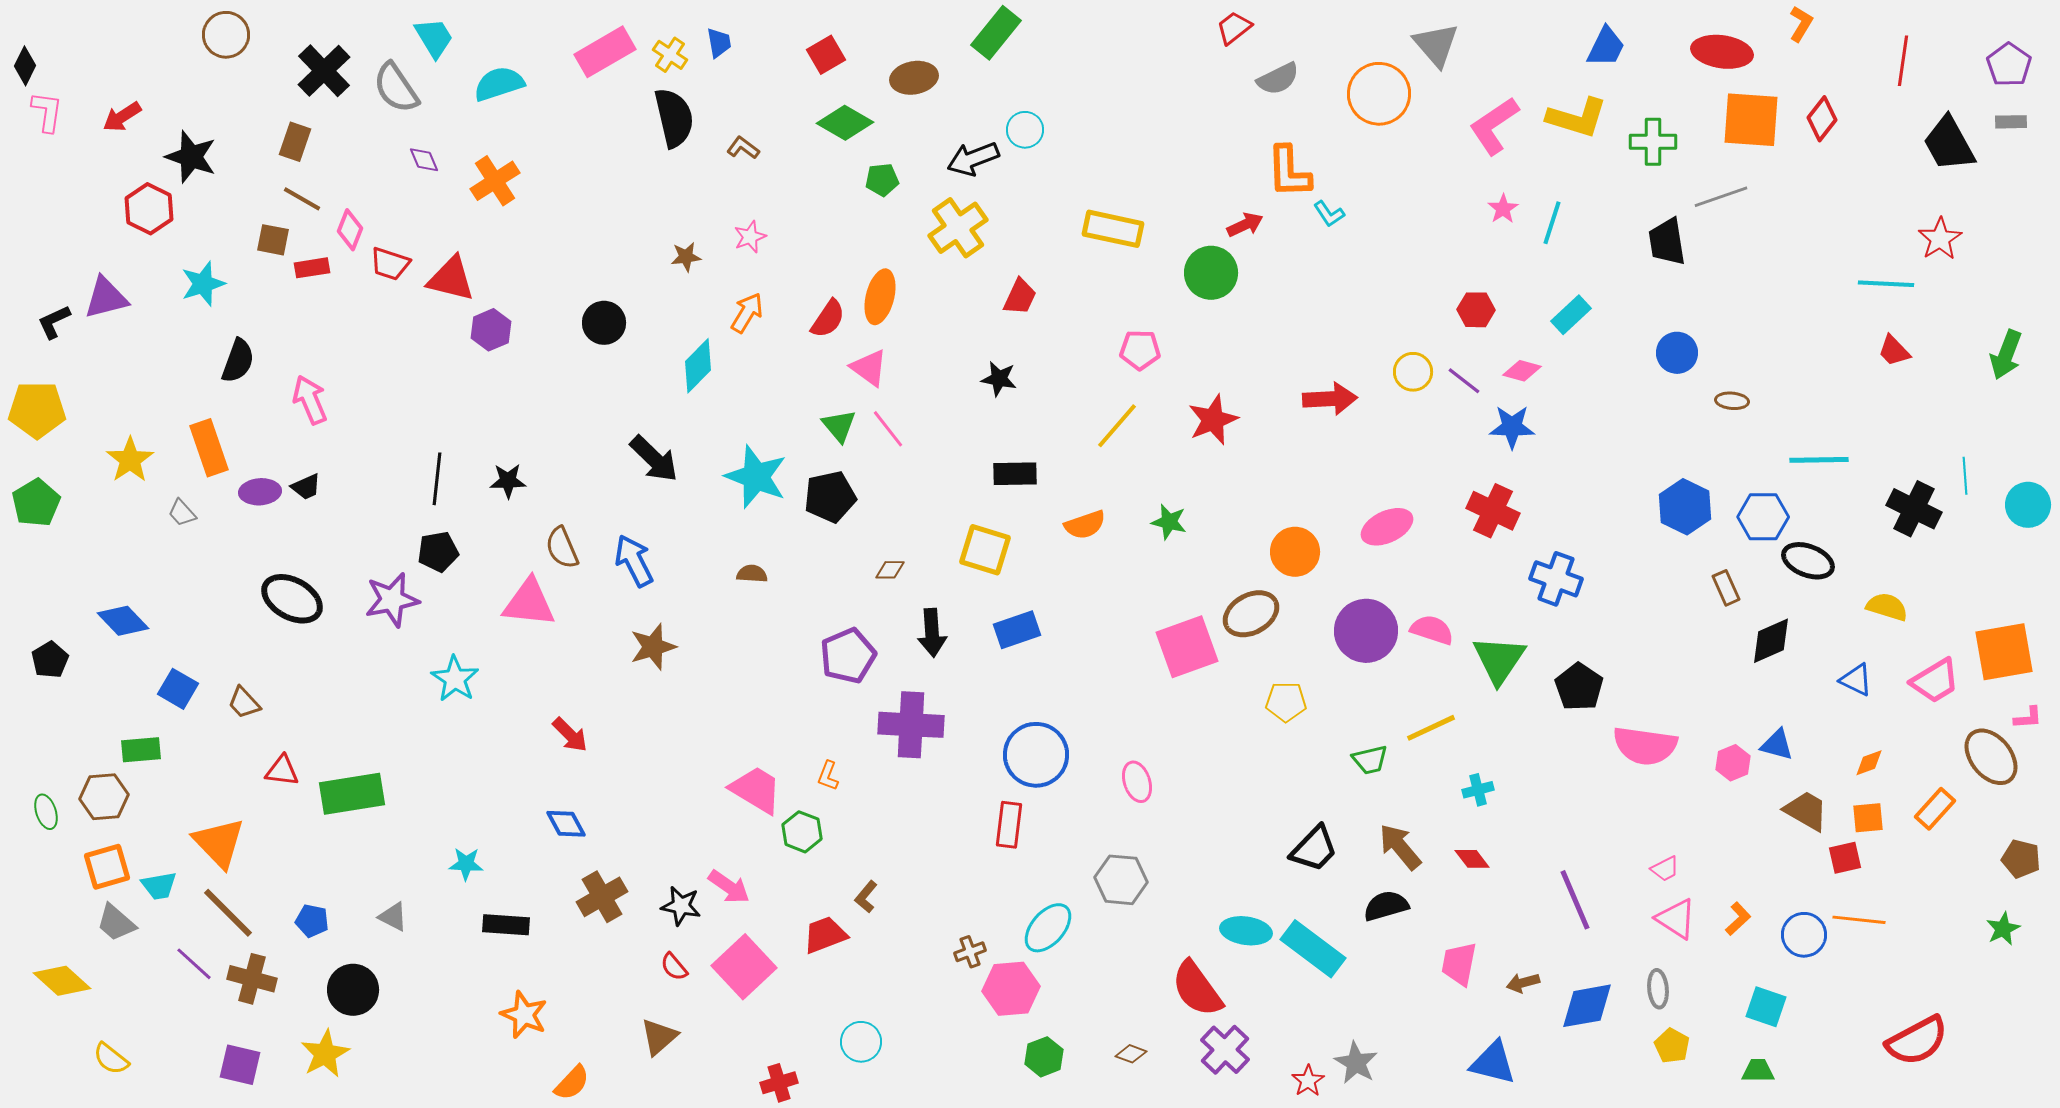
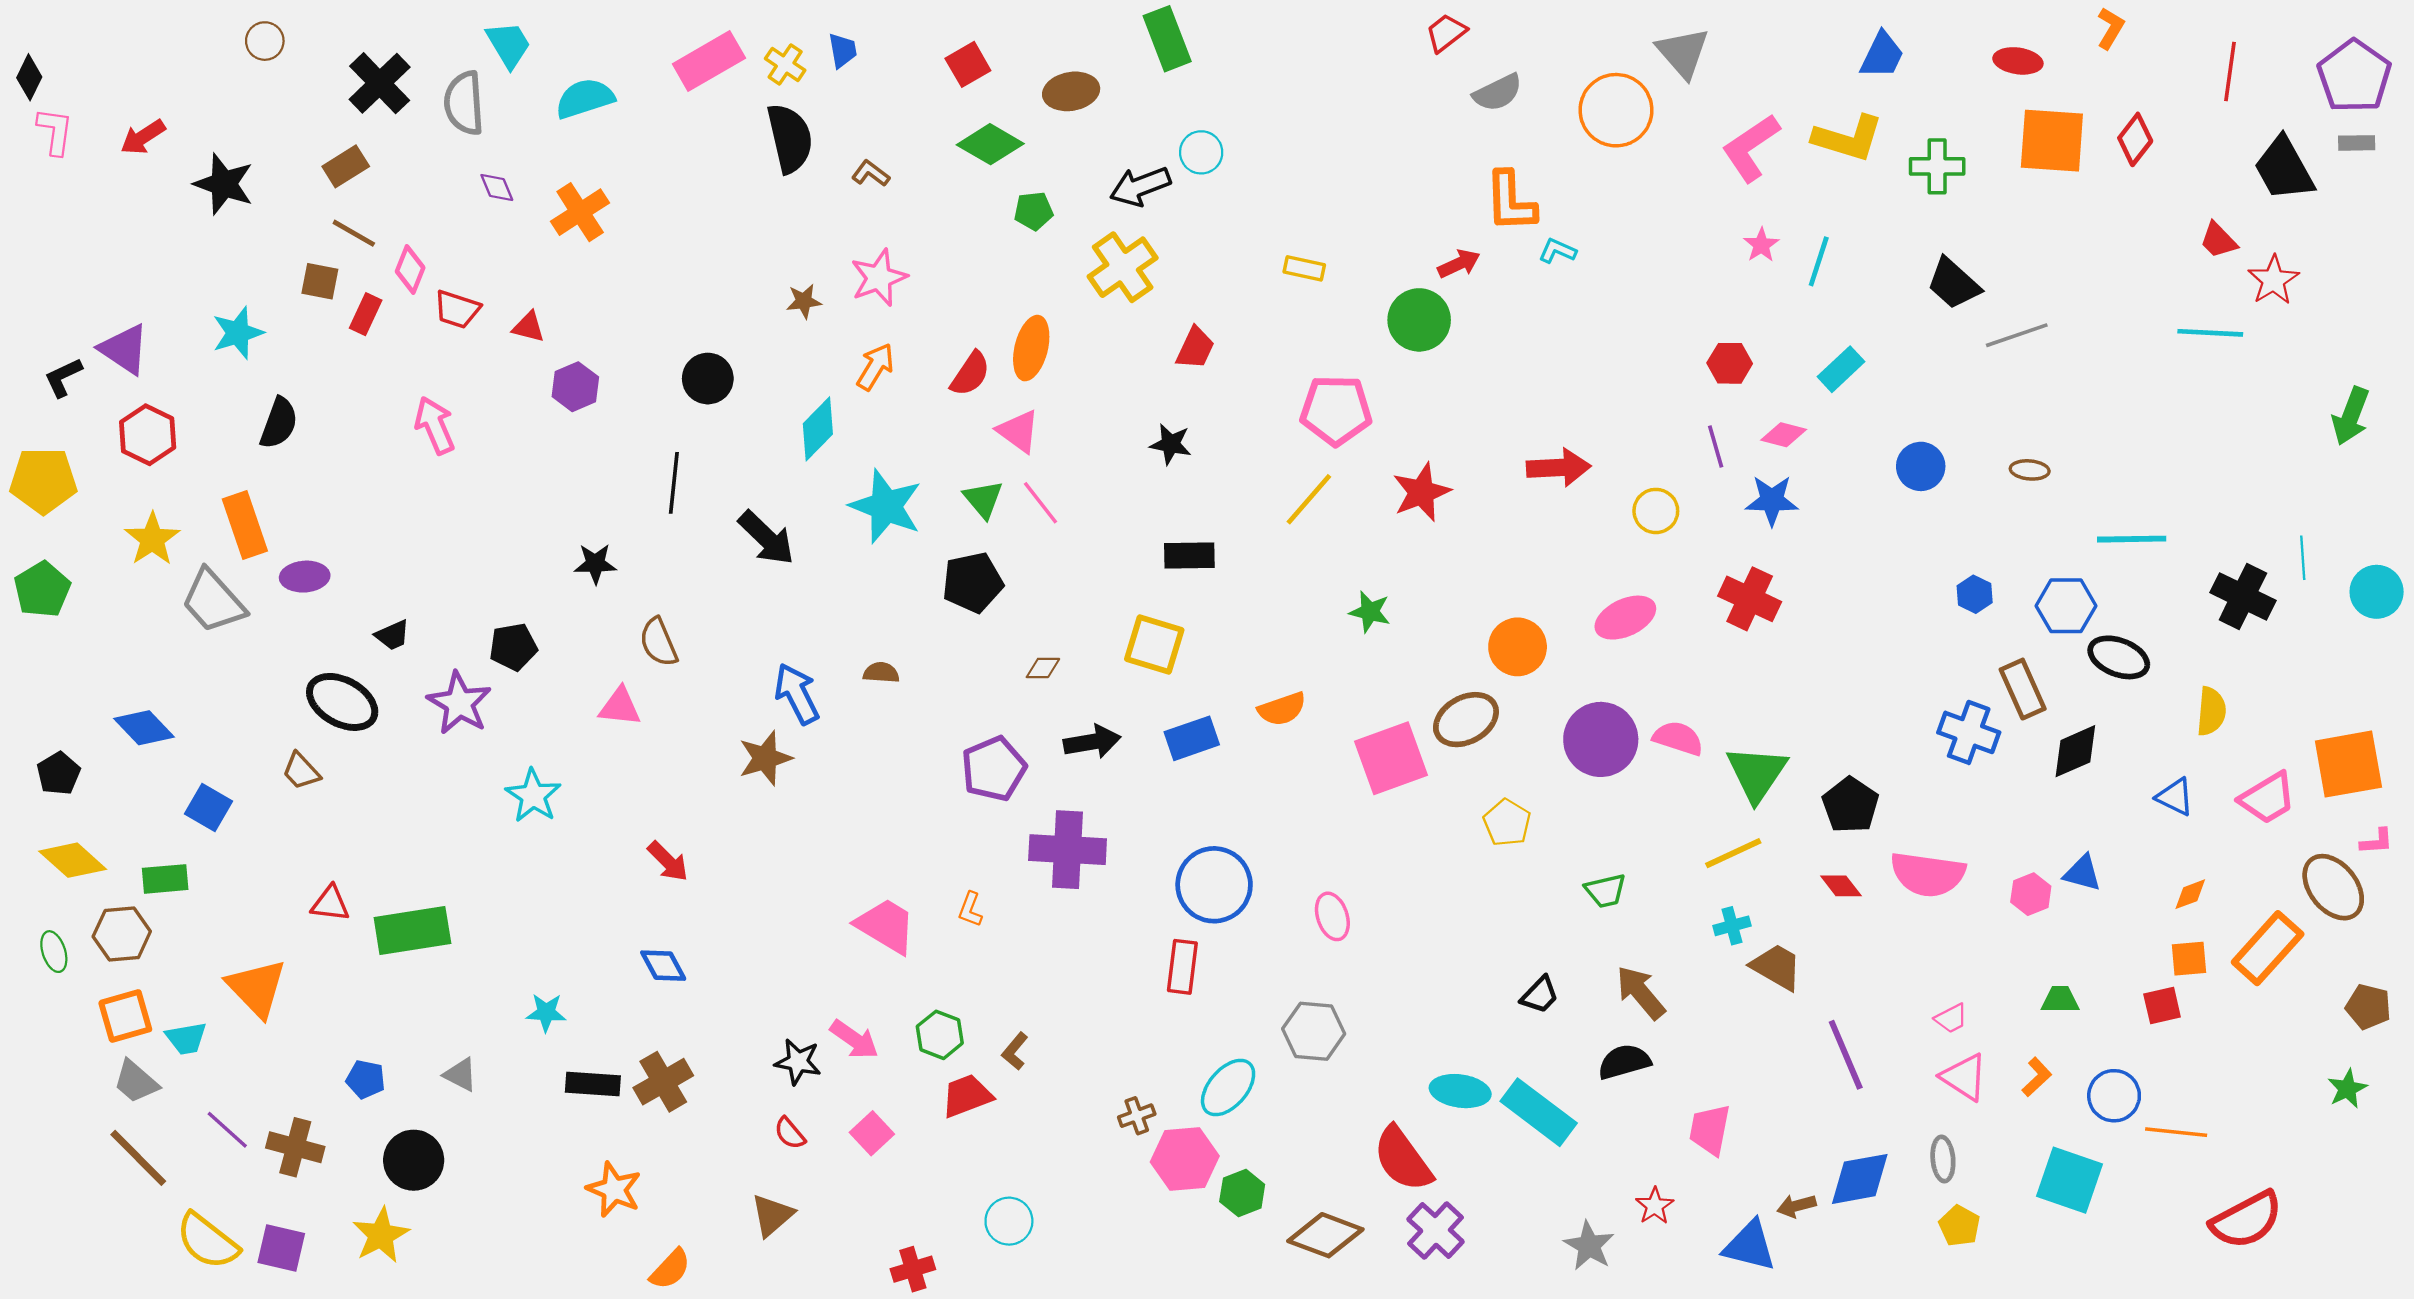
green rectangle: (996, 33) -> (1167, 39), turned -60
brown circle: (226, 35) -> (265, 41), size x0.7
red ellipse: (1722, 52) -> (2018, 61), size x0.7
purple pentagon: (2009, 65) -> (2354, 76), size x1.4
gray semicircle: (396, 88) -> (464, 103), turned 30
brown rectangle: (295, 142) -> (346, 166), turned 39
gray line: (1721, 197) -> (2017, 335), moved
red hexagon: (149, 209) -> (148, 435), moved
cyan L-shape: (1329, 214) -> (1557, 251), turned 148
yellow rectangle: (1113, 229) -> (1304, 268), size x0.6
pink star: (750, 237) -> (879, 278), size x1.5
black trapezoid: (1667, 242) -> (1954, 284), turned -39
red rectangle: (312, 268) -> (366, 314), turned -56
red triangle: (451, 279) -> (528, 327), size x0.6
purple triangle: (106, 298) -> (124, 349), turned 48
pink pentagon: (1140, 350) -> (1336, 410), size x1.5
red trapezoid: (1894, 351) -> (2218, 240), moved
blue circle: (1677, 353) -> (1921, 466), moved
yellow circle: (1413, 372) -> (1656, 511), moved
purple line: (1464, 381) -> (1716, 446), turned 36
pink arrow: (310, 400) -> (435, 425), moved
cyan star: (756, 477) -> (886, 506), moved
black line: (437, 479) -> (674, 483), moved
black trapezoid: (306, 487) -> (393, 635), moved
blue hexagon: (1685, 507) -> (1975, 594), size x0.6
gray trapezoid: (182, 513) -> (213, 601), size x2.0
orange semicircle: (1085, 525) -> (1282, 709), moved
blue arrow: (634, 561) -> (797, 694), moved
blue cross: (1556, 579) -> (1969, 732), moved
brown rectangle: (1726, 588) -> (2023, 689), size x1.4
purple star: (392, 600) -> (459, 703), turned -30
pink triangle: (529, 603) -> (620, 707), size x0.7
yellow semicircle: (1887, 607) -> (2211, 711), turned 78
black arrow: (932, 633) -> (1092, 742), turned -96
yellow pentagon: (1286, 702) -> (1507, 823), turned 30
brown trapezoid: (244, 703) -> (301, 771), moved
yellow line: (1431, 728) -> (1733, 853), moved
orange rectangle: (1935, 809) -> (2268, 948), size x1.5
brown trapezoid: (1806, 811) -> (1777, 967), moved
green hexagon: (802, 832) -> (940, 1035), moved
black trapezoid: (1314, 849) -> (1540, 995), size x0.7
red diamond: (1472, 859) -> (1841, 886), moved
brown cross: (602, 897) -> (663, 1082), moved
brown line: (228, 913) -> (138, 1158), moved
orange line: (1859, 920) -> (2176, 1132), moved
pink square: (744, 967) -> (872, 1133), size x0.6
yellow diamond: (62, 981) -> (73, 860), moved
brown arrow: (1523, 983) -> (1796, 1206), moved
cyan square: (1766, 1007) -> (2070, 1180), size x1.4
brown diamond: (1131, 1054) -> (1325, 1235), size x2.0
green hexagon: (1044, 1057) -> (1242, 1193), moved
yellow semicircle: (111, 1059) -> (207, 1241), moved, size x1.5
green trapezoid: (1758, 1071) -> (2060, 1000), moved
red star: (1308, 1081) -> (1655, 1206), moved

